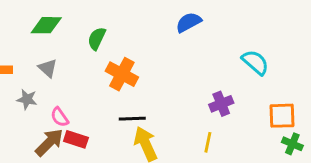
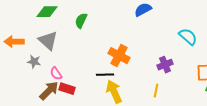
gray triangle: (48, 68) -> (48, 41), size x1.5
orange cross: (122, 74) -> (119, 56), moved

